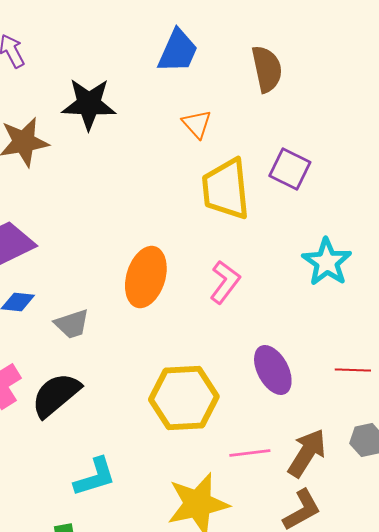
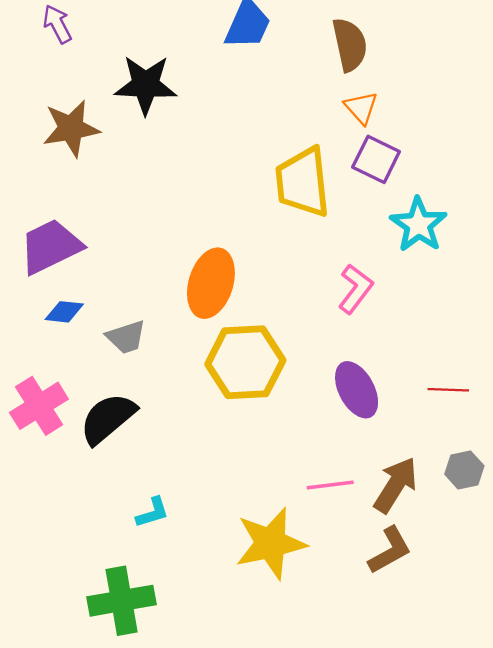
orange triangle: (197, 124) -> (361, 108), moved
cyan star: (327, 262) -> (418, 225), moved
pink L-shape: (225, 282) -> (355, 289), moved
yellow hexagon: (184, 398) -> (245, 362), moved
cyan L-shape: (95, 477) -> (152, 512), size x0.7

